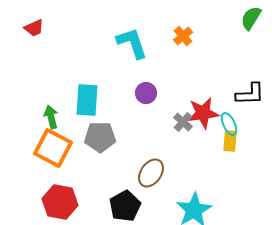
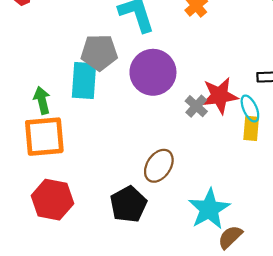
purple circle: (146, 93) -> (153, 72), size x1.8
gray pentagon: (100, 137) -> (99, 52), moved
orange square: (53, 148) -> (44, 137), turned -33

